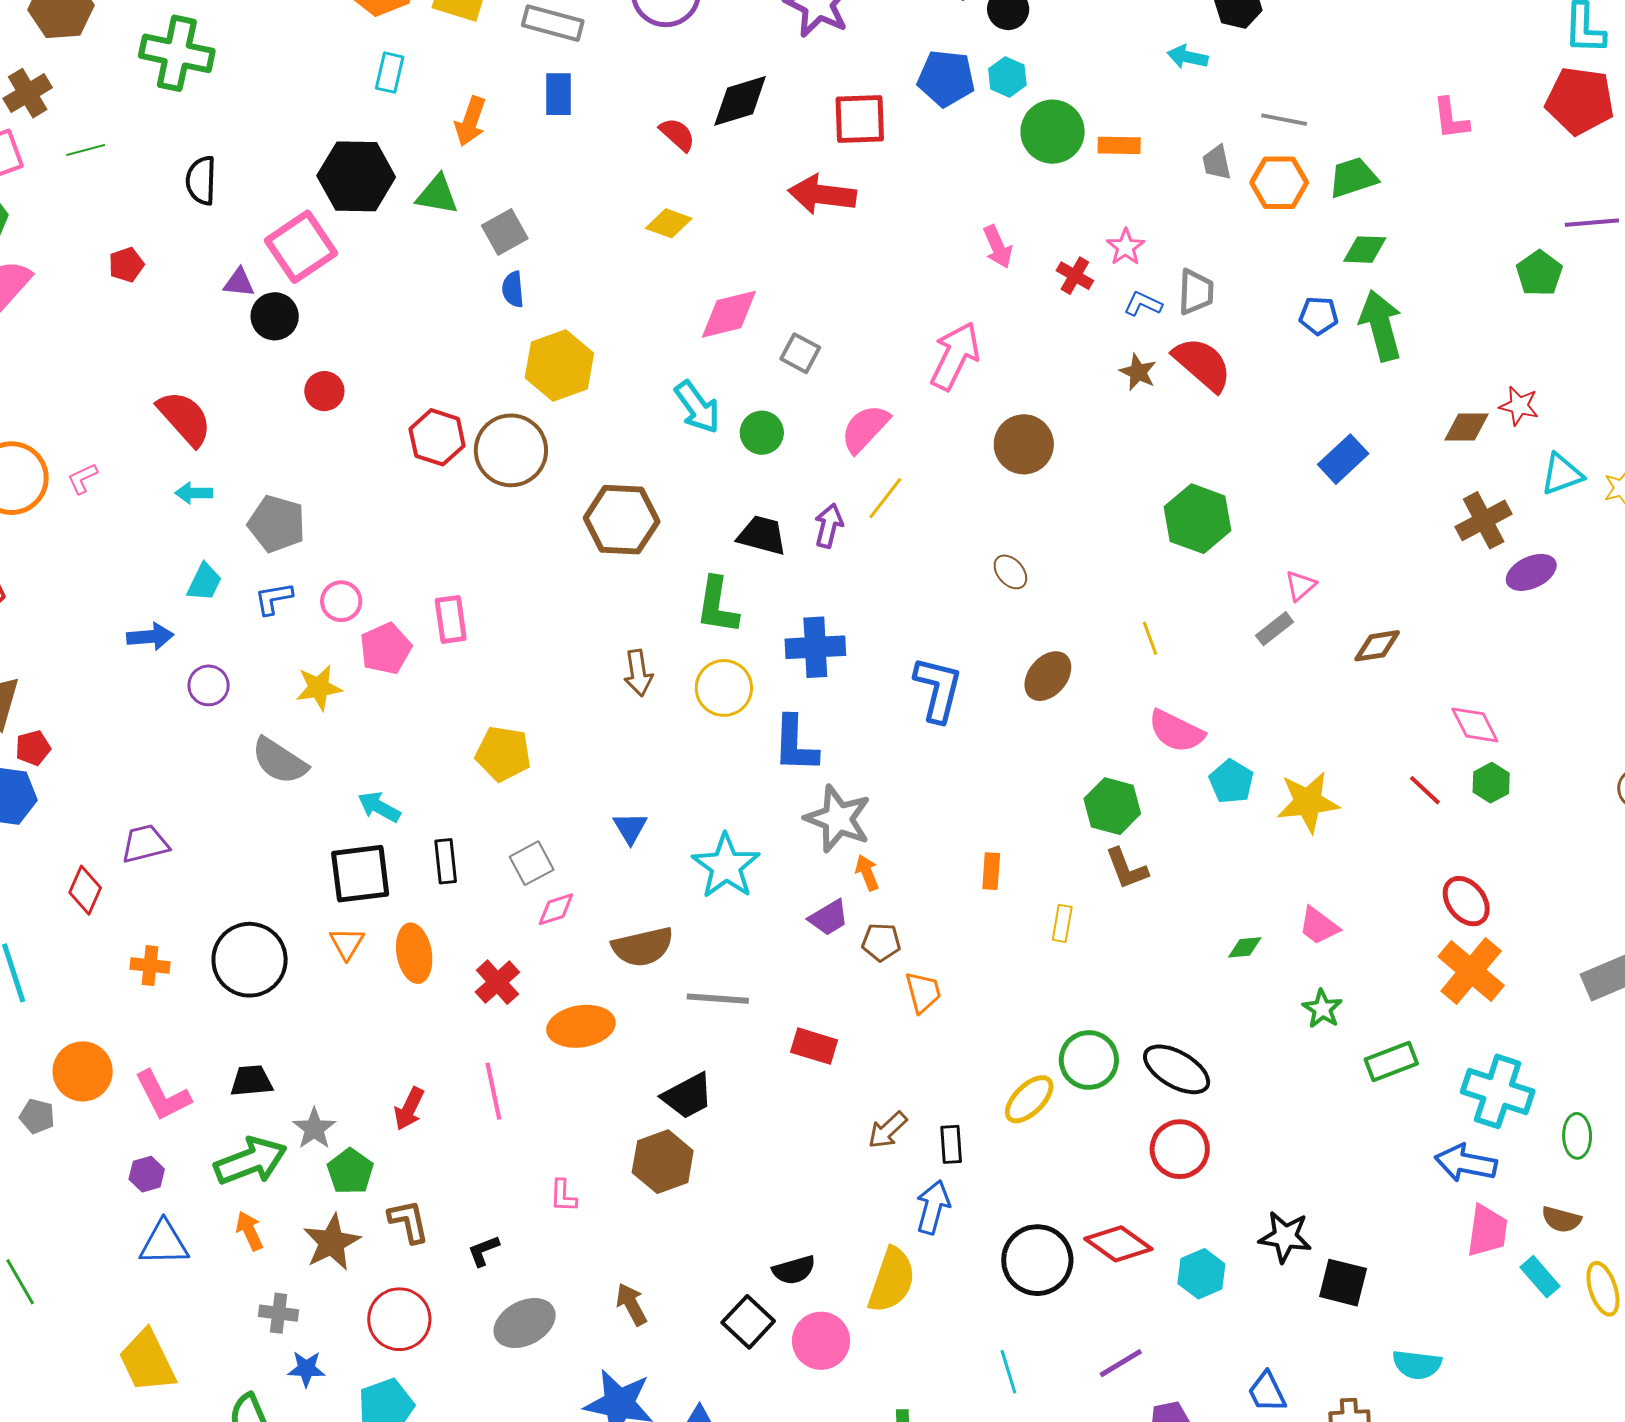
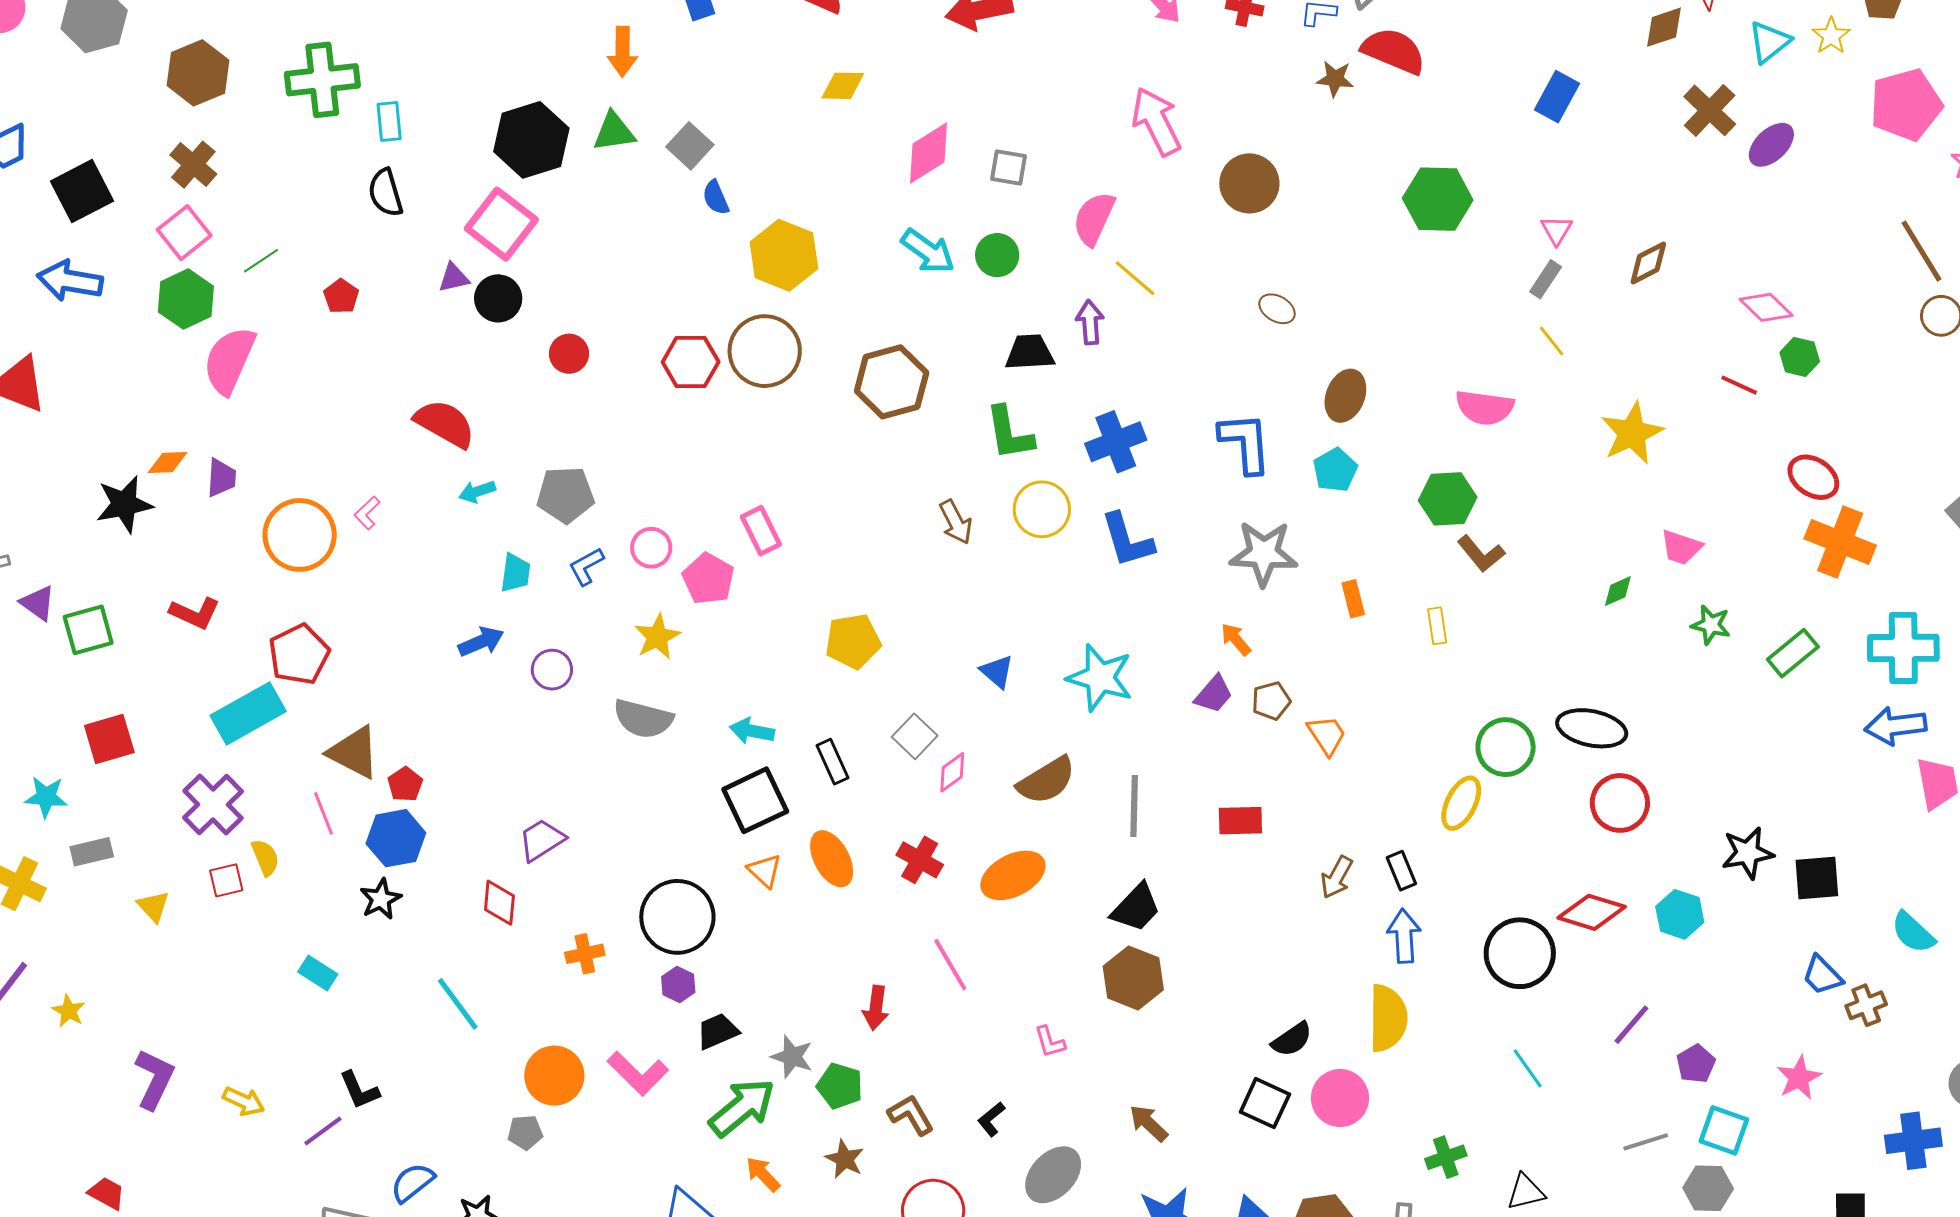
cyan rectangle: (390, 73) -> (389, 121), moved
green line: (86, 150) -> (261, 261), moved
pink arrow: (955, 356) -> (1156, 121), turned -34
yellow line: (885, 498) -> (1135, 278), turned -69
yellow line: (1150, 638) -> (1552, 341), moved
cyan pentagon: (1231, 782) -> (1335, 470), moved, turned 30
gray star: (838, 819) -> (1264, 553), moved
gray line: (718, 999) -> (1134, 806), turned -74
purple hexagon: (147, 1174) -> (678, 984), moved
brown star: (332, 1242) -> (845, 1159), size x0.7
cyan semicircle: (1417, 1365) -> (1913, 933), turned 54
blue trapezoid: (1267, 1392) -> (1822, 975), moved

